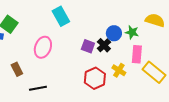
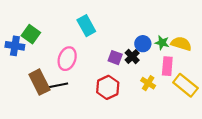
yellow semicircle: (155, 20) -> (181, 44), moved
brown rectangle: (17, 69) -> (39, 82), size x1.6
red hexagon: (95, 78) -> (108, 87), moved
black line: (38, 88) -> (59, 85), moved

